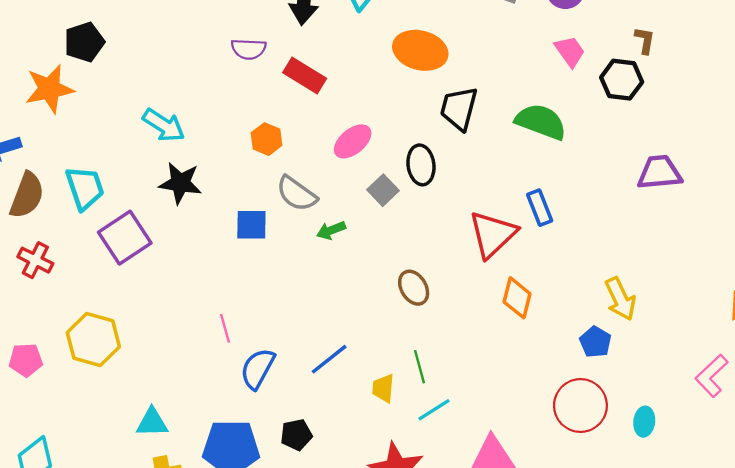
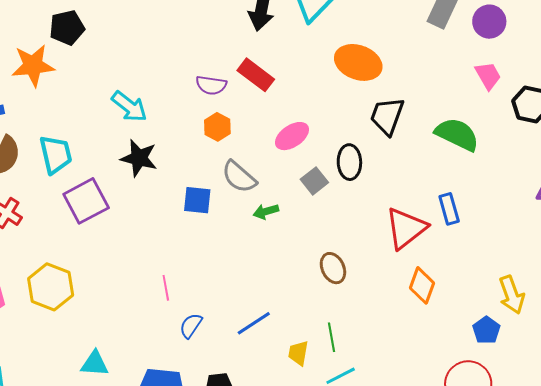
purple semicircle: (249, 49) -> (211, 85), moved
blue semicircle: (258, 369) -> (191, 326), size x0.7

